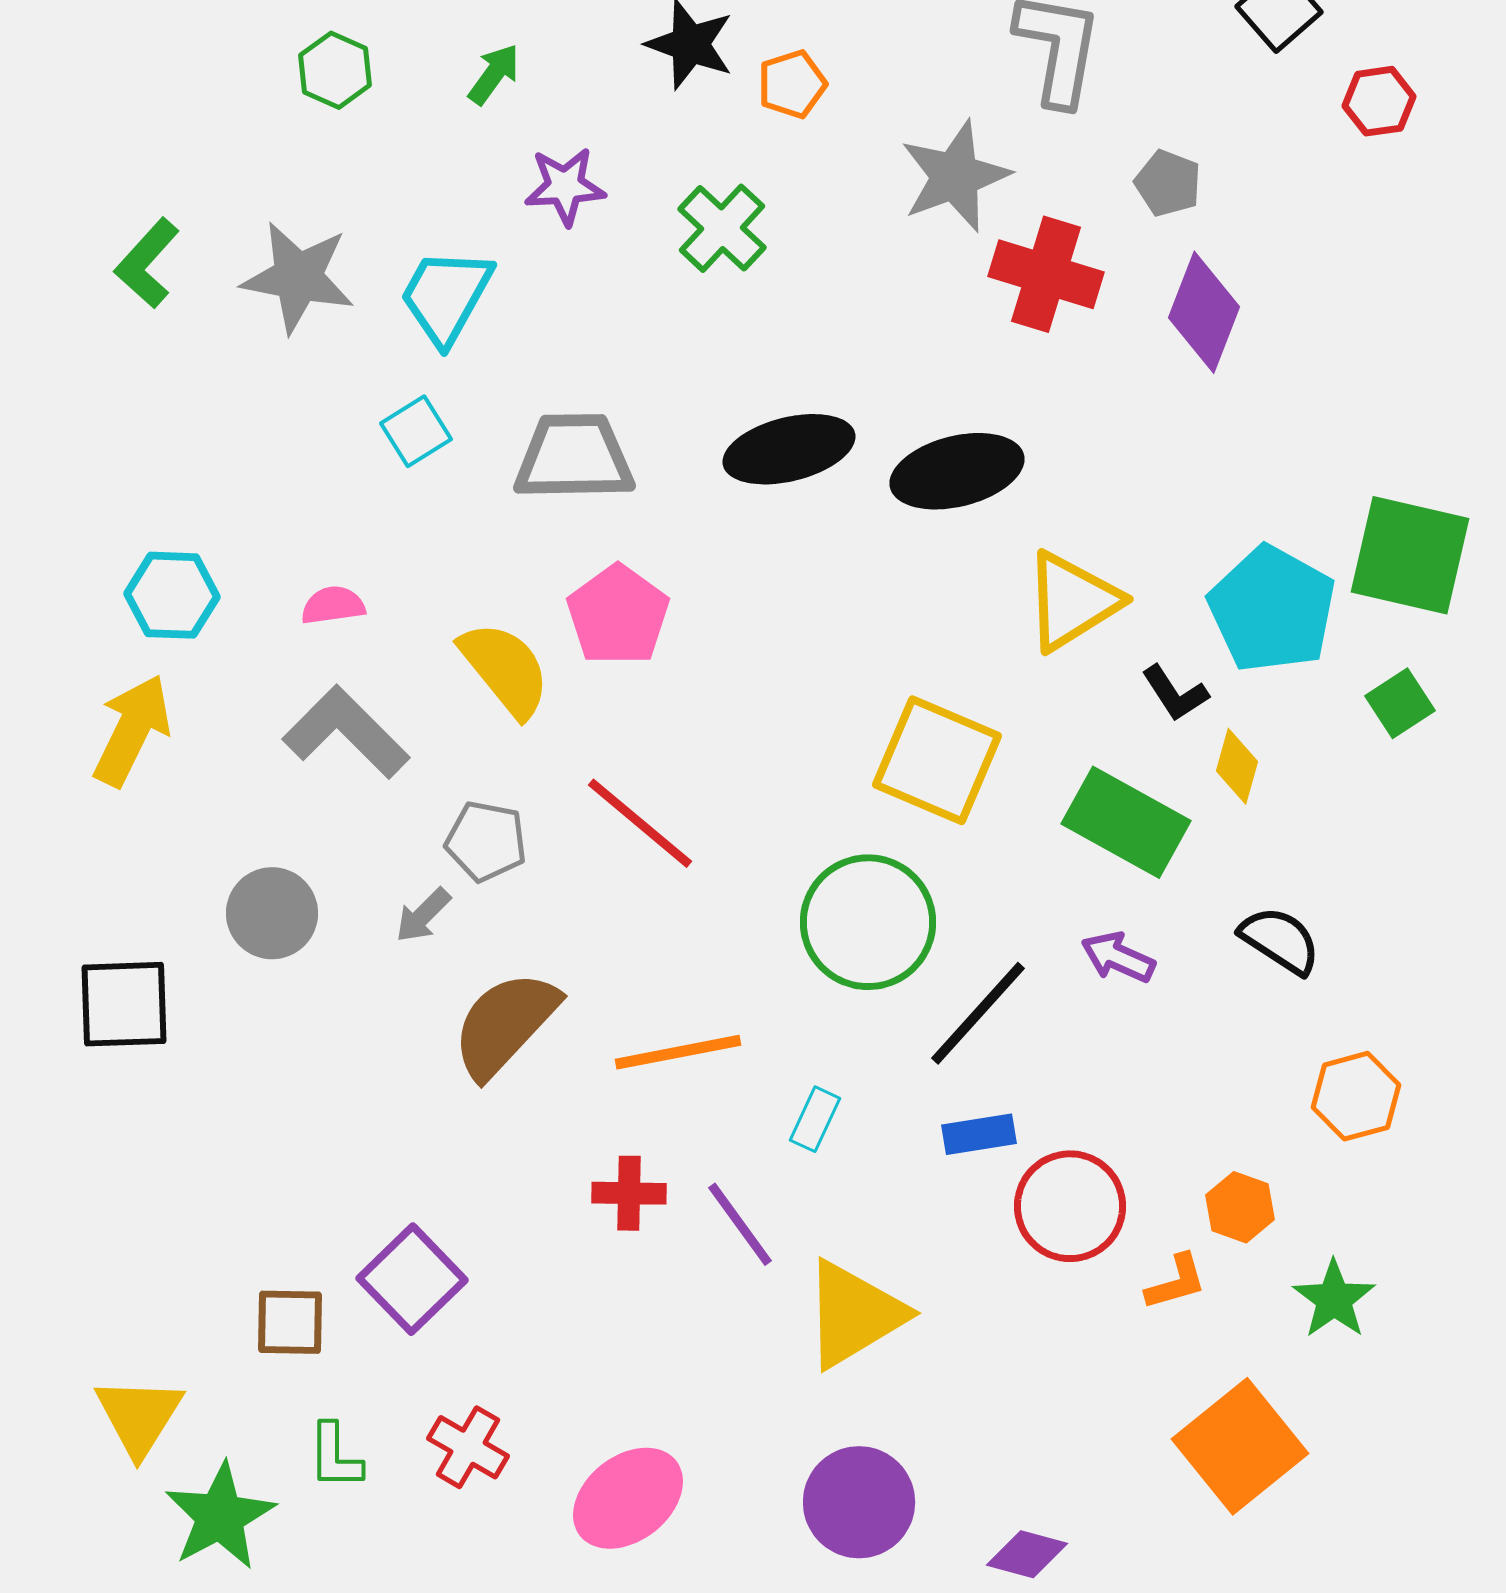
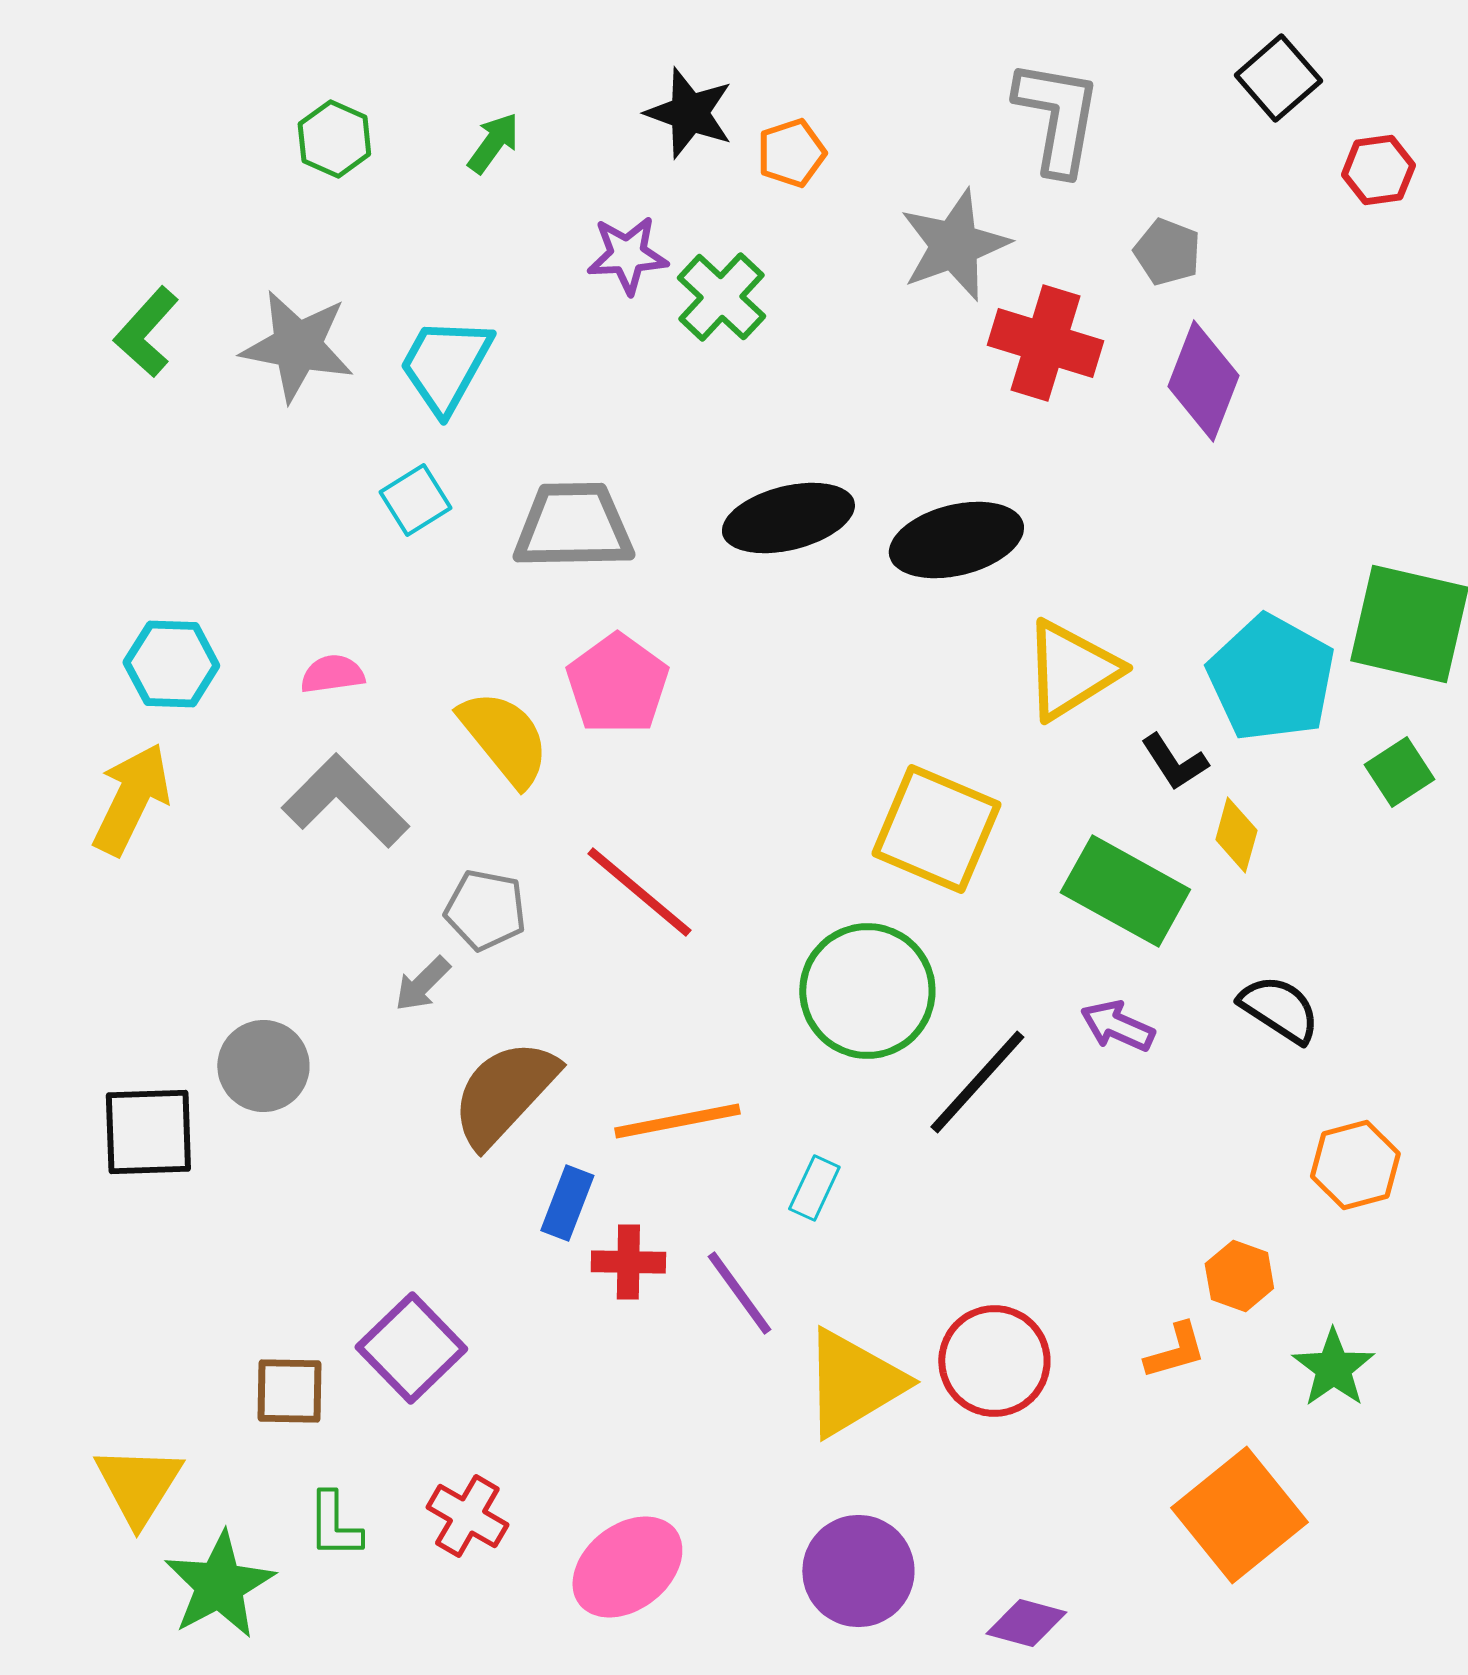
purple star: (565, 186) -> (627, 255), moved
gray circle: (272, 913) -> (263, 1066), moved
black square: (124, 1004) -> (148, 1132), moved
blue rectangle: (979, 1134) -> (567, 1203), moved, turned -60
red circle: (1070, 1206) -> (994, 1361), moved

